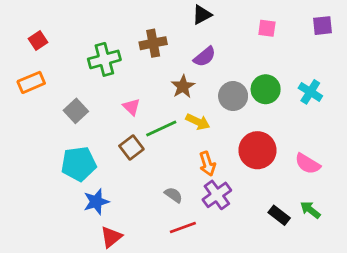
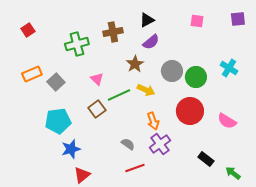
black triangle: (202, 15) -> (147, 20), moved
orange rectangle: (31, 82) -> (32, 74), moved
green circle: (266, 89) -> (196, 77), moved
green arrow: (310, 210) -> (233, 173), moved

